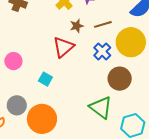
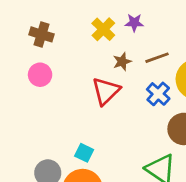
pink circle: (13, 61) -> (40, 75), moved
cyan square: (45, 79) -> (84, 153), moved

